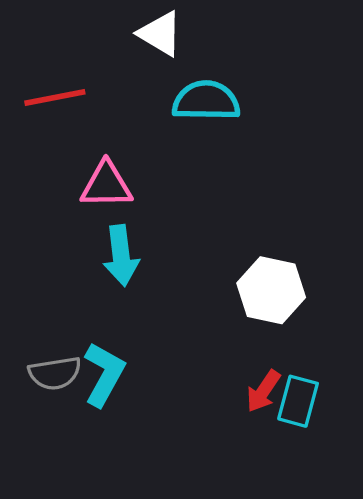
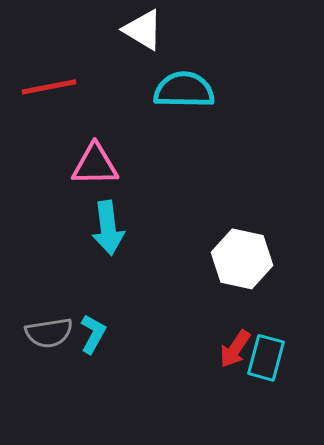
cyan L-shape: (104, 374) -> (93, 334), size x0.7

